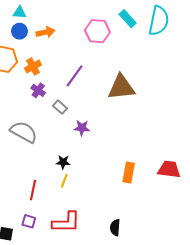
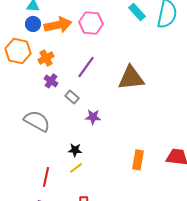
pink hexagon: (97, 31) -> (91, 23), moved
orange arrow: (45, 32) -> (58, 25), size x1.5
yellow line: (64, 181) -> (76, 168), turned 32

